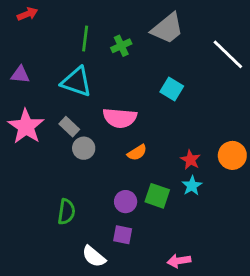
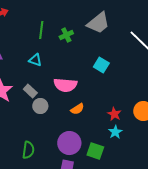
cyan triangle: (76, 82) -> (35, 60), size x0.6
green square: (157, 196) -> (95, 151), moved
purple circle: (126, 202) -> (69, 143), size x1.5

